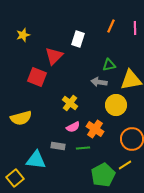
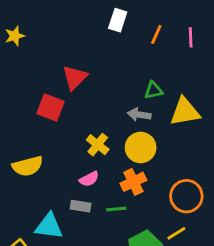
yellow star: (23, 35) -> (15, 36), moved
white rectangle: (78, 39) -> (118, 20), moved
yellow circle: (116, 105) -> (141, 147), moved
pink semicircle: (73, 127) -> (89, 179), moved
orange cross: (95, 129) -> (133, 182), turned 30

